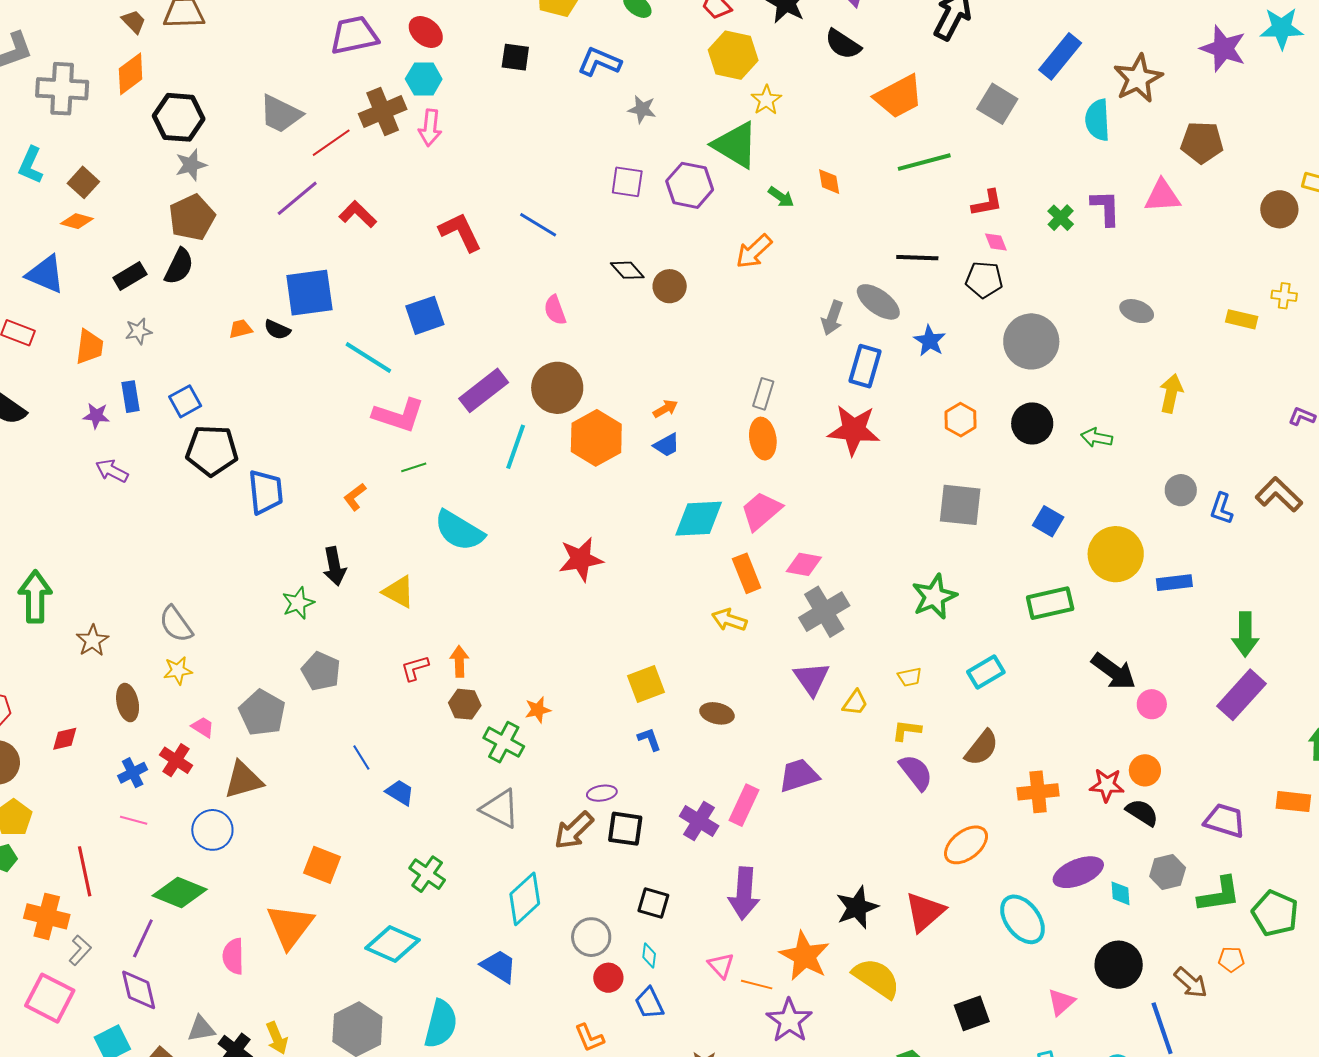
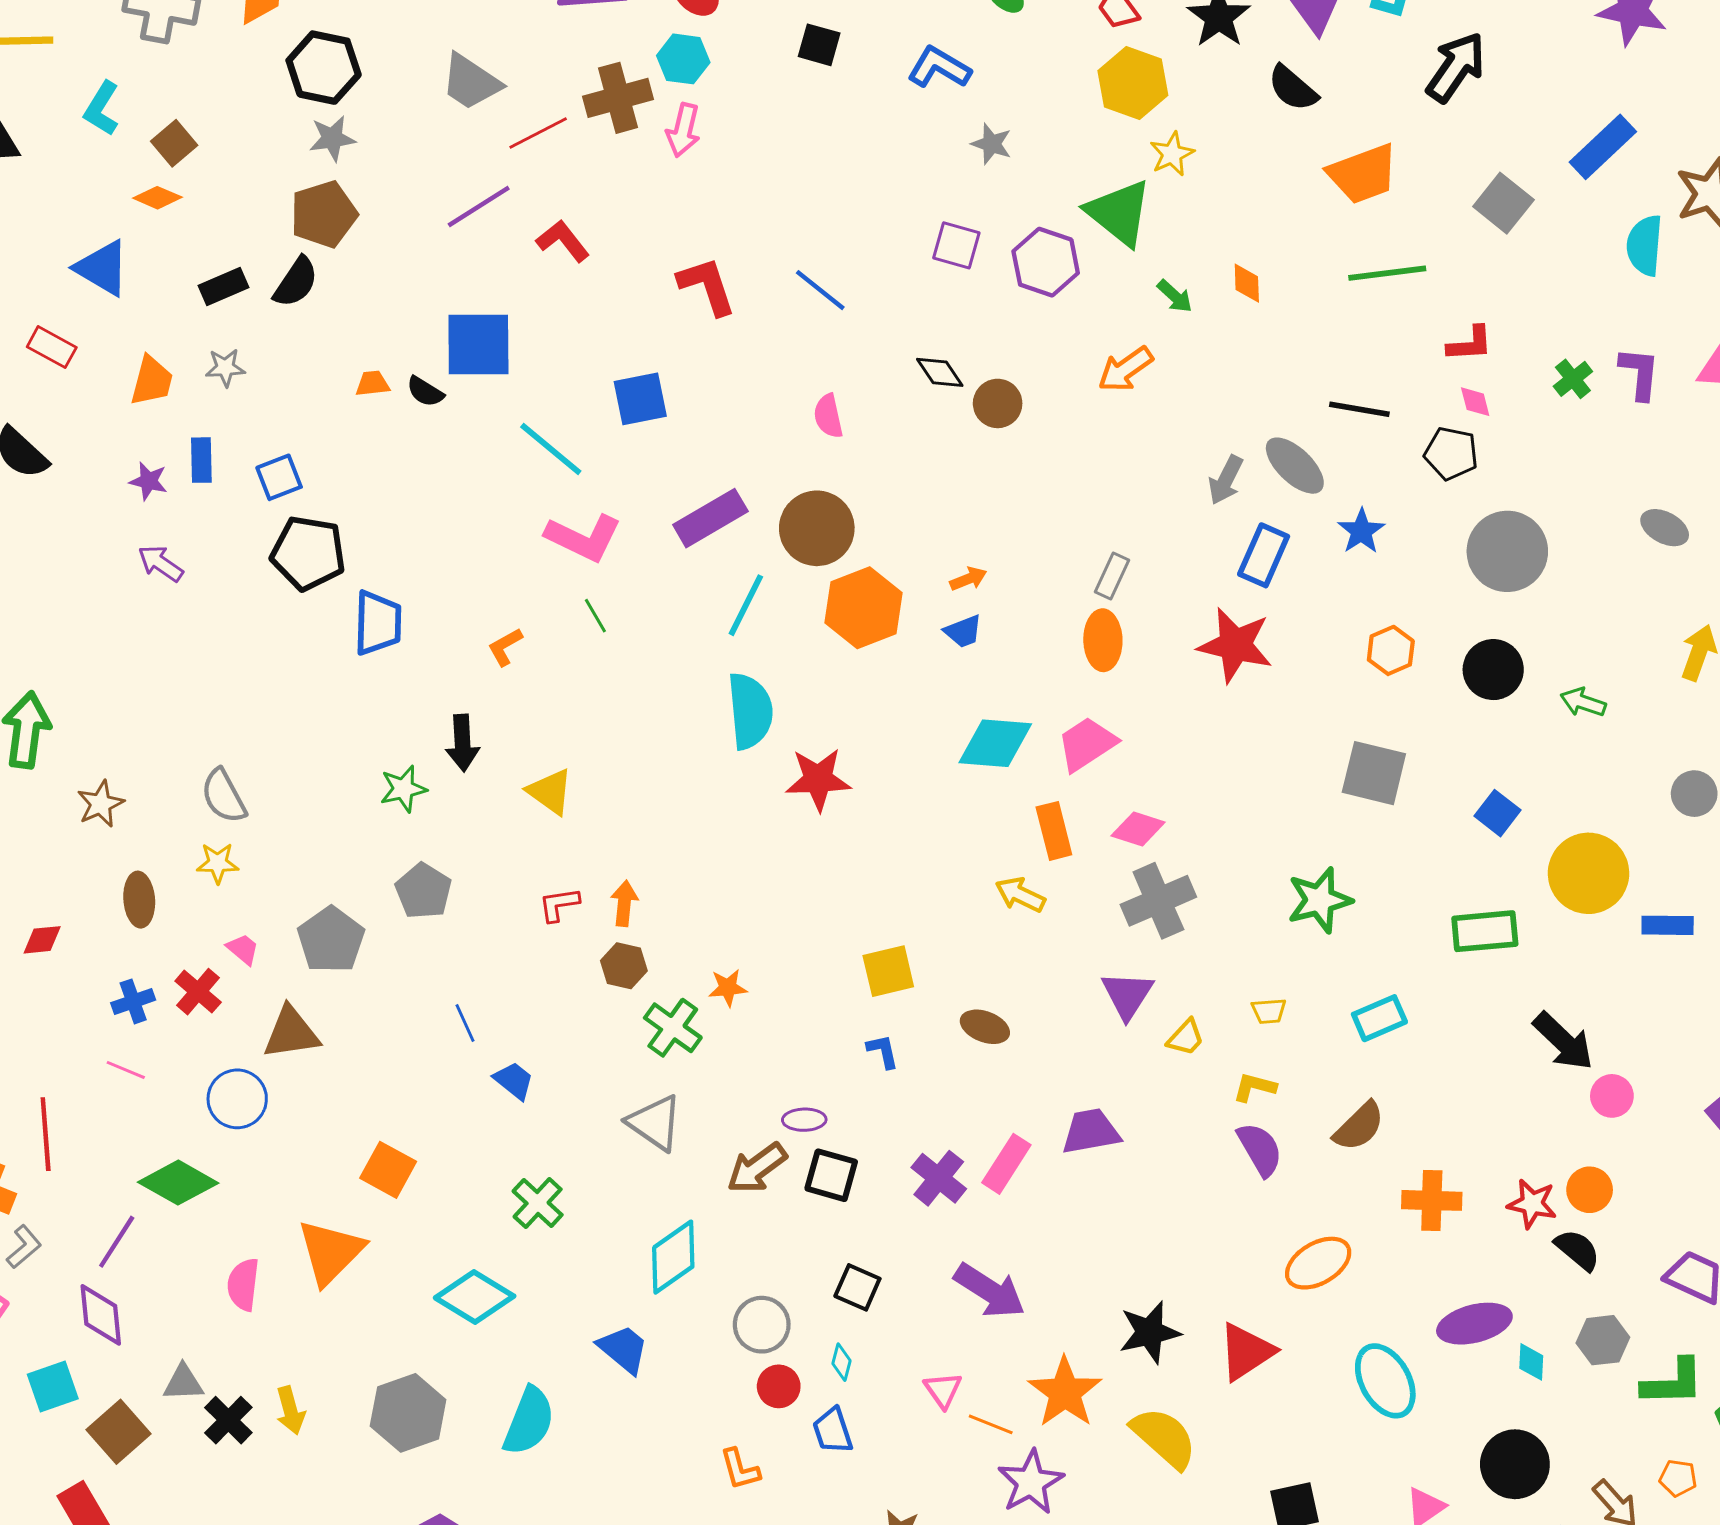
green line: (414, 467) -> (595, 616), turned 70
cyan semicircle: (459, 531) -> (750, 711), moved, turned -134
purple arrow: (744, 893) -> (990, 1291), turned -69

